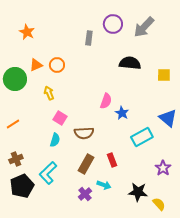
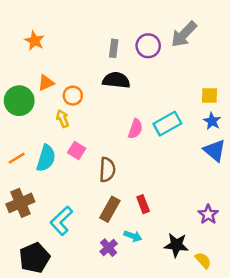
purple circle: (113, 24) -> (148, 46), moved
black semicircle: (130, 63) -> (116, 80), moved
orange circle: (57, 65) -> (73, 96), moved
blue star: (122, 113) -> (212, 121), moved
brown semicircle: (84, 133) -> (107, 170), turned -84
cyan rectangle: (142, 137) -> (167, 124), moved
cyan semicircle: (55, 140) -> (46, 158), moved, size x1.5
brown cross: (16, 159) -> (20, 203), size x1.5
black pentagon: (22, 186) -> (34, 258), moved

